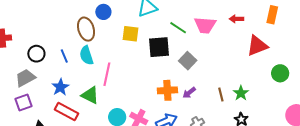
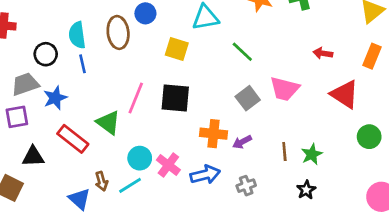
pink trapezoid: (205, 25) -> (285, 89), moved
red triangle: (257, 46) -> (345, 94), turned 45
black square: (159, 47) -> (175, 98), moved
cyan semicircle: (86, 55) -> (77, 35), moved
blue star: (60, 87) -> (55, 98), moved

